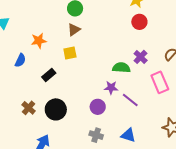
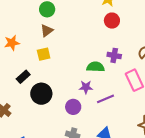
purple cross: (141, 57) -> (114, 55), turned -32
purple line: (130, 100) -> (105, 99), turned -60
black circle: (56, 109) -> (41, 94), moved

